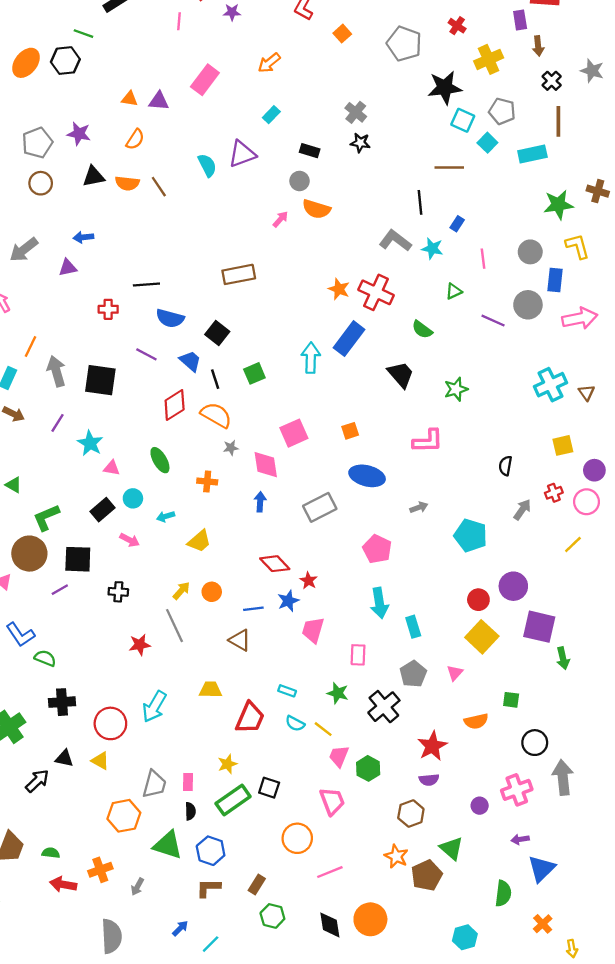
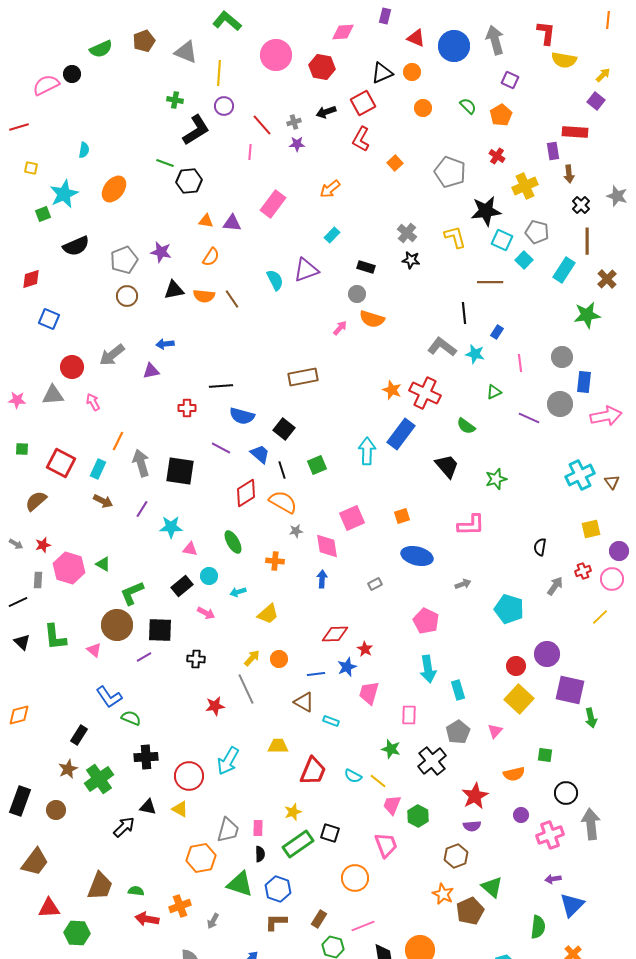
black hexagon: (65, 61) -> (189, 181), moved
cyan rectangle: (532, 154) -> (564, 270), turned -45
brown cross: (598, 191) -> (607, 279), moved, turned 30
yellow L-shape: (577, 246) -> (455, 237), moved
cyan star: (90, 443) -> (171, 527), turned -30
gray rectangle: (320, 507) -> (375, 584), size x0.5
red diamond: (275, 564) -> (335, 634), turned -48
cyan rectangle: (287, 691) -> (331, 721), moved
purple circle: (480, 806) -> (521, 815), moved
pink line: (330, 872) -> (363, 926), moved

